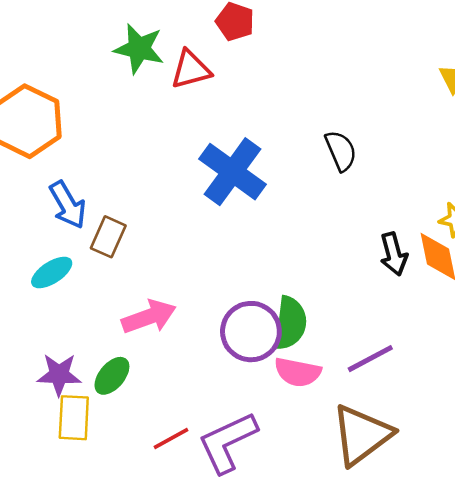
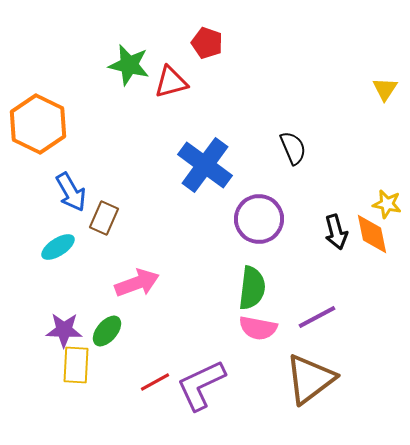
purple circle: (251, 332) -> (259, 219), moved

